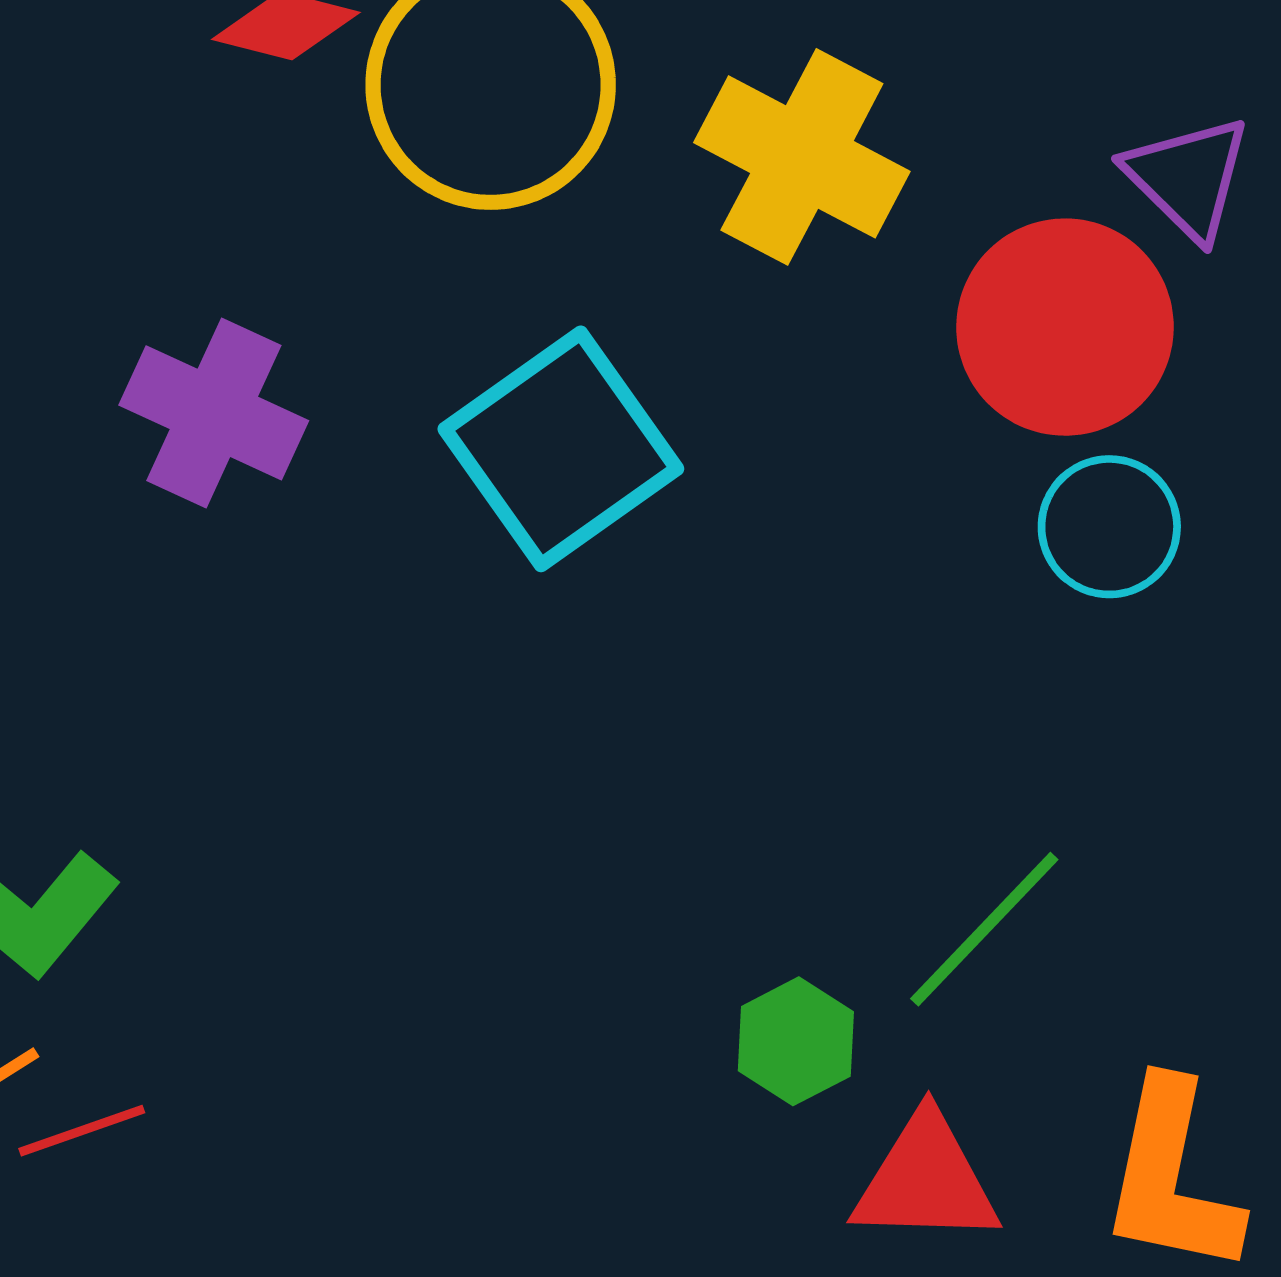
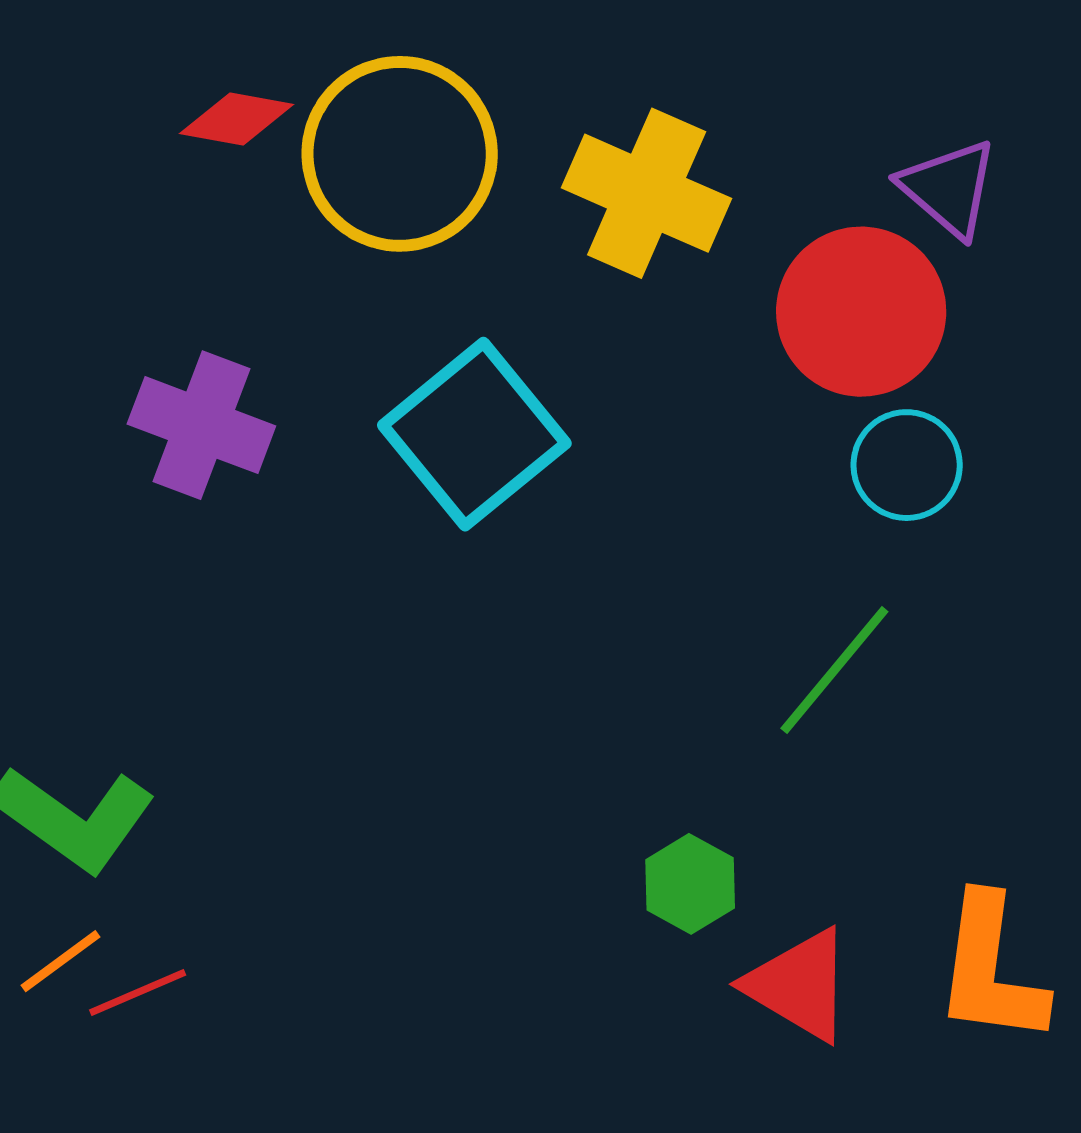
green line: (984, 929) -> (834, 670), moved
red triangle: (926, 1180) -> (799, 985), turned 33

